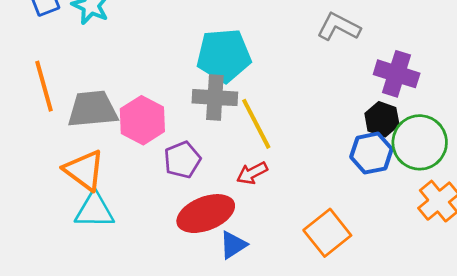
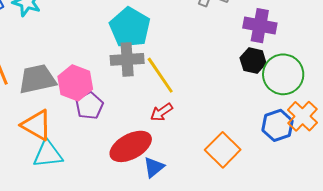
cyan pentagon: (224, 55) -> (130, 27), turned -30
blue hexagon: (371, 153) -> (278, 125), moved
purple pentagon: (182, 160) -> (89, 106), moved

